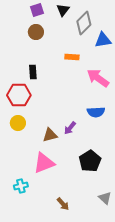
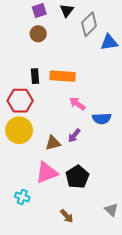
orange rectangle: (72, 57) -> (63, 76), moved, size x1.6
pink arrow: (98, 78) -> (77, 104), moved, size x0.7
yellow circle: (18, 123) -> (19, 130), size x1.6
black pentagon: (90, 161) -> (77, 177), moved
cyan cross: (21, 186) -> (22, 197), turned 32

